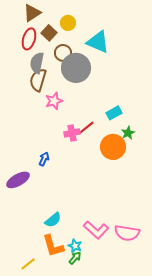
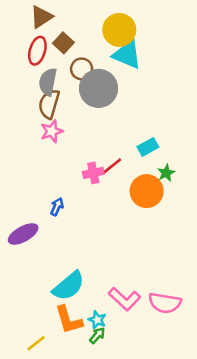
yellow circle: (68, 23) -> (119, 30), moved, size x1.6
pink star: (54, 101) -> (52, 131), moved
cyan semicircle: (53, 220) -> (69, 286), size x1.5

